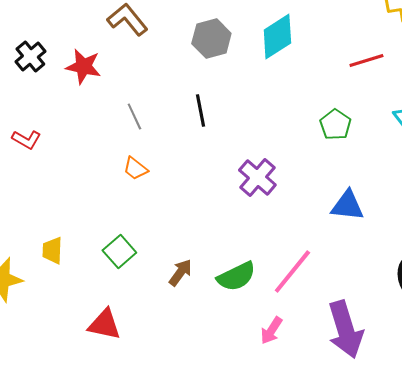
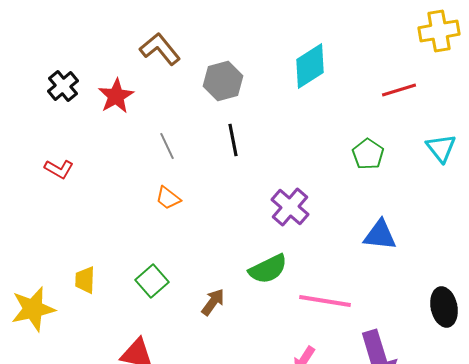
gray hexagon: (211, 38) -> (223, 81), moved
red star: (83, 66) -> (116, 96), turned 30
pink line: (292, 272) -> (325, 301), turned 60
green semicircle: (236, 276) -> (268, 269), moved

